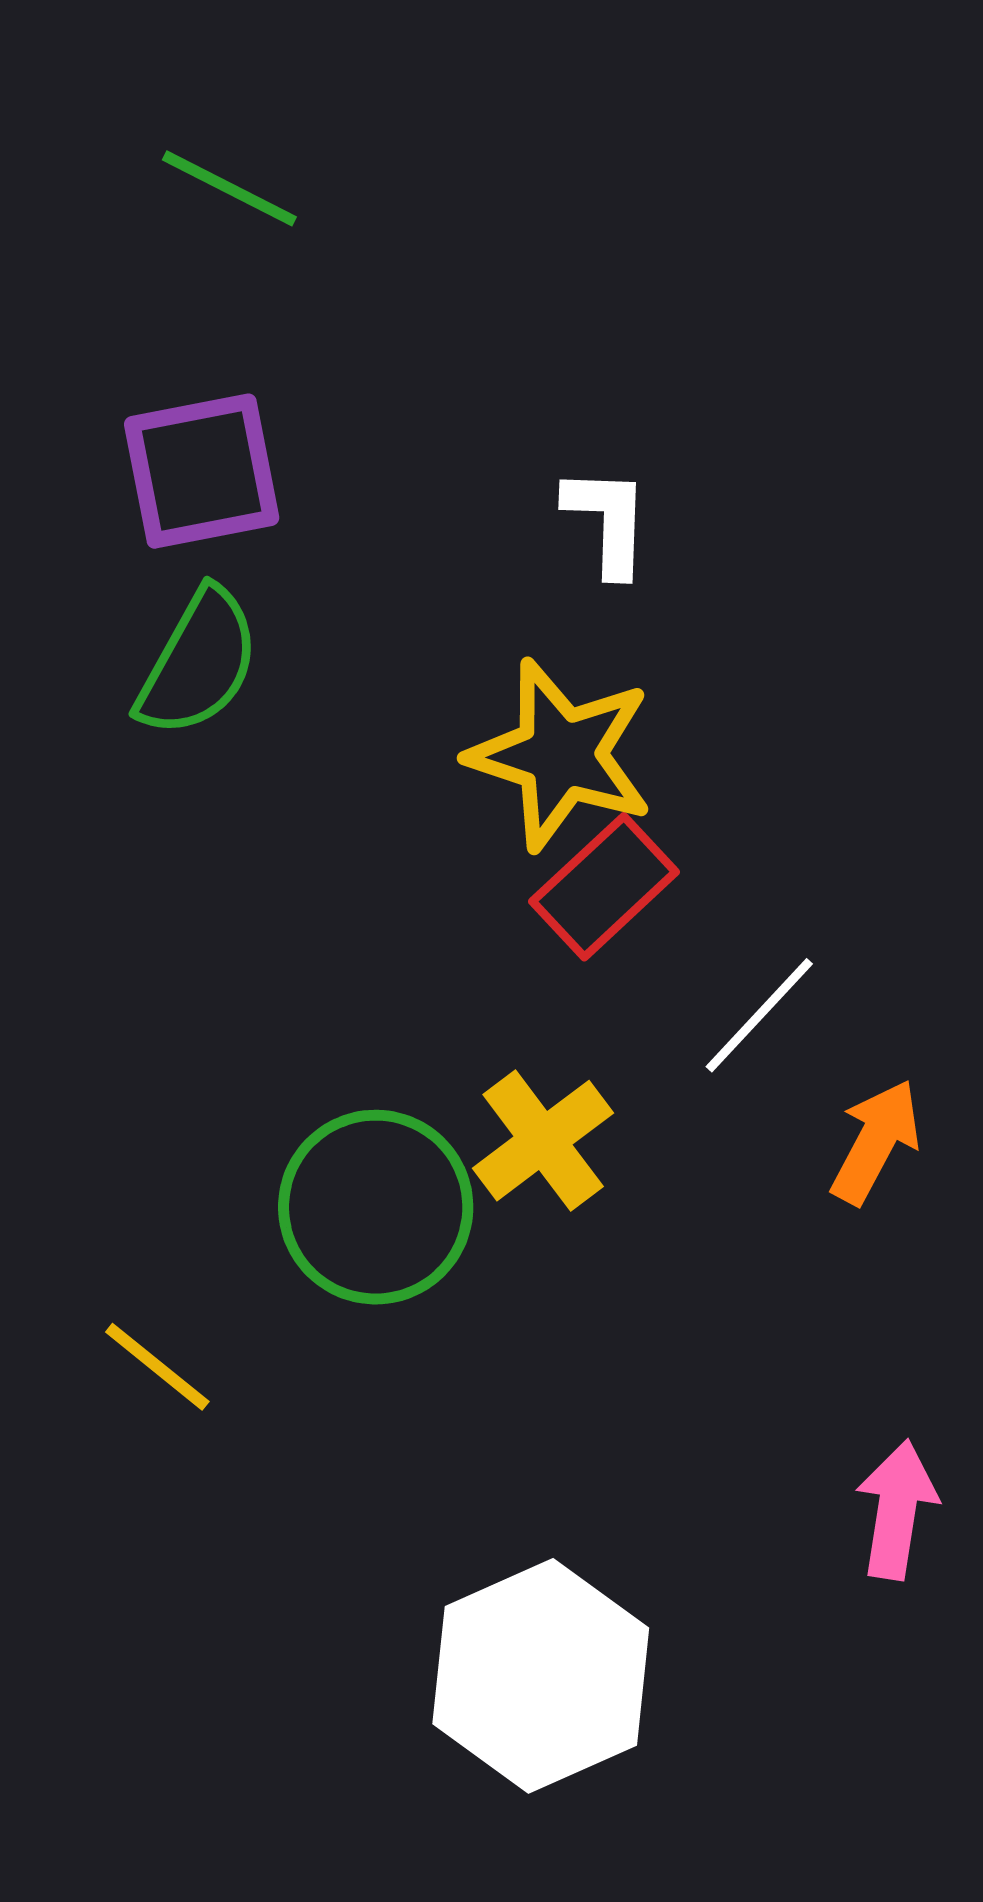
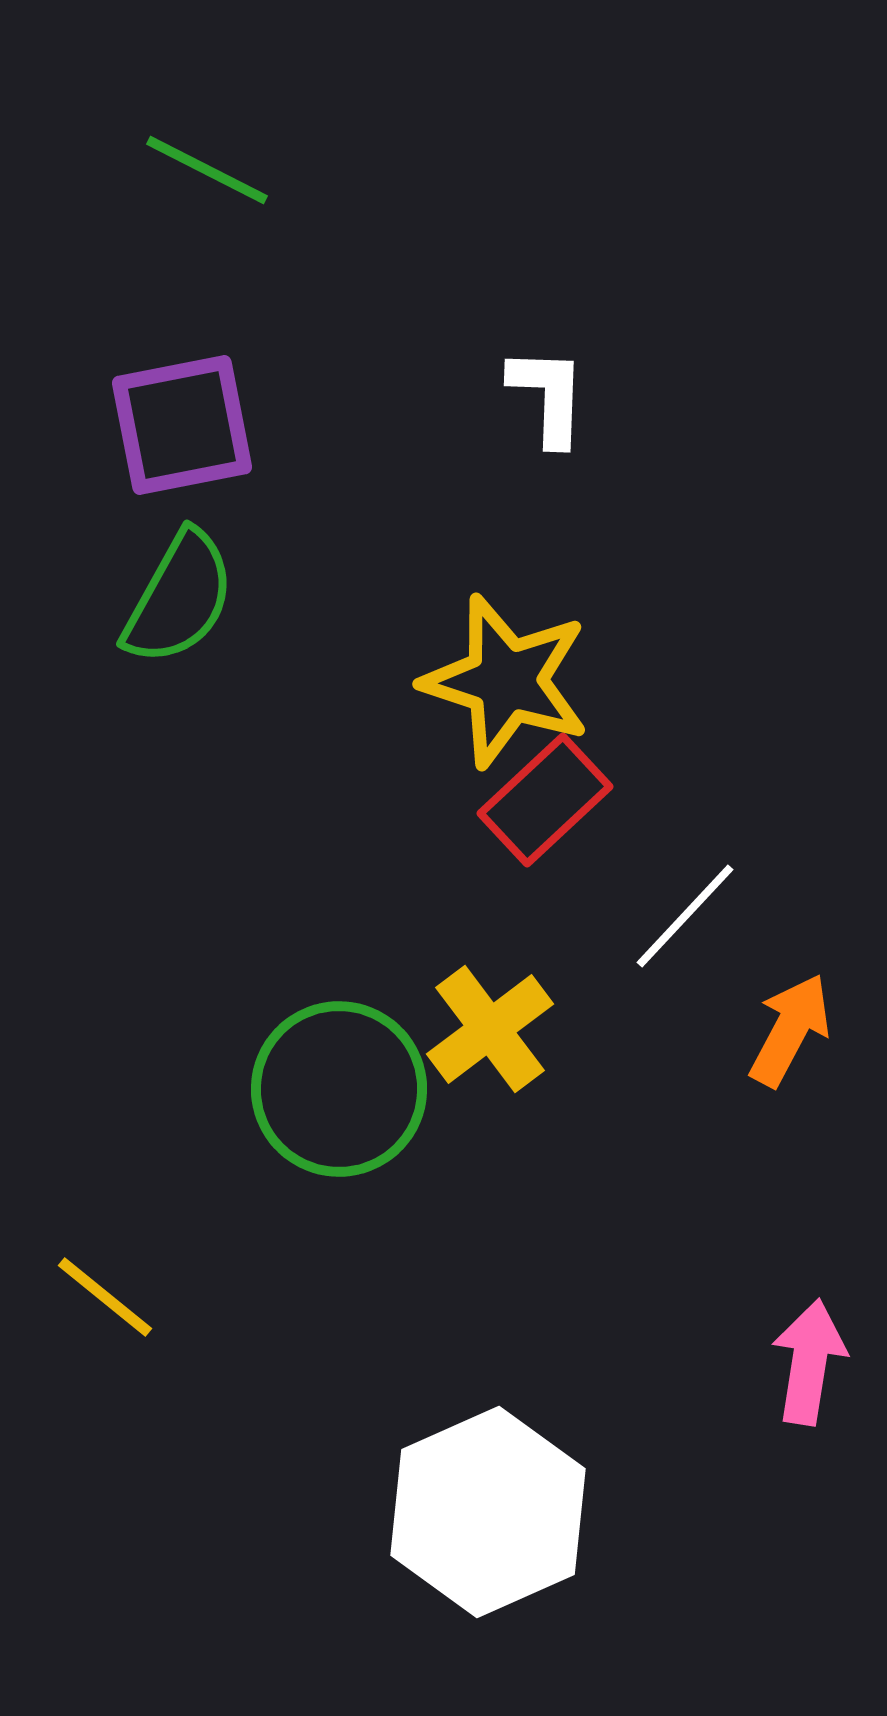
white L-shape: (607, 521) -> (548, 396), moved
yellow line: (157, 1367) -> (105, 1297), moved

